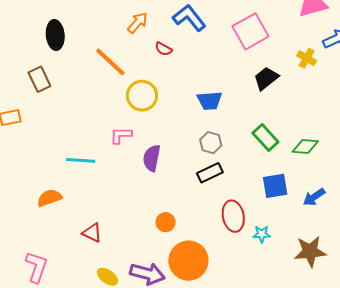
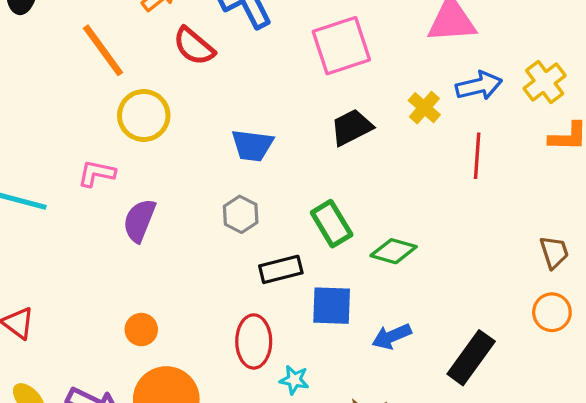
red semicircle: (164, 49) -> (194, 46), size x1.5
black rectangle: (210, 173) -> (281, 269), moved

